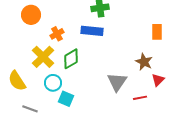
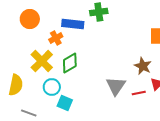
blue rectangle: (92, 31) -> (73, 24), moved
yellow semicircle: (17, 81) -> (16, 85), turned -135
red line: (140, 98) -> (139, 93), moved

